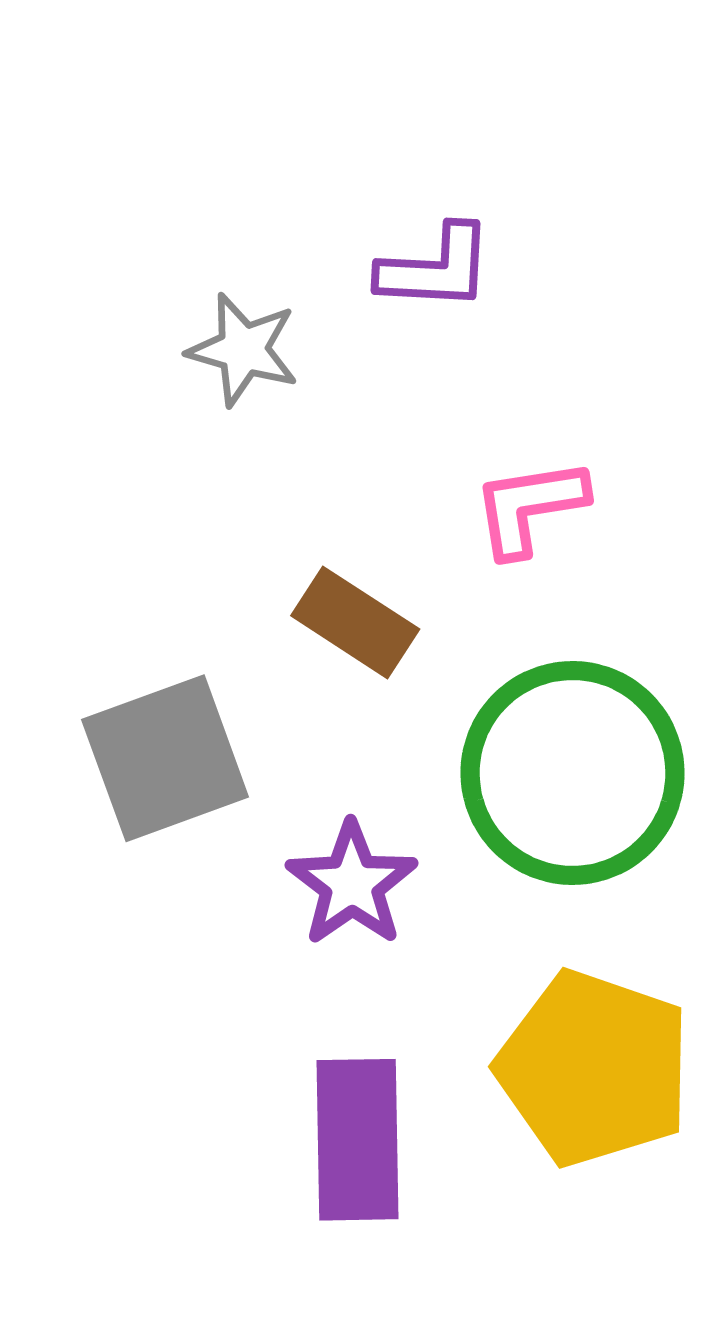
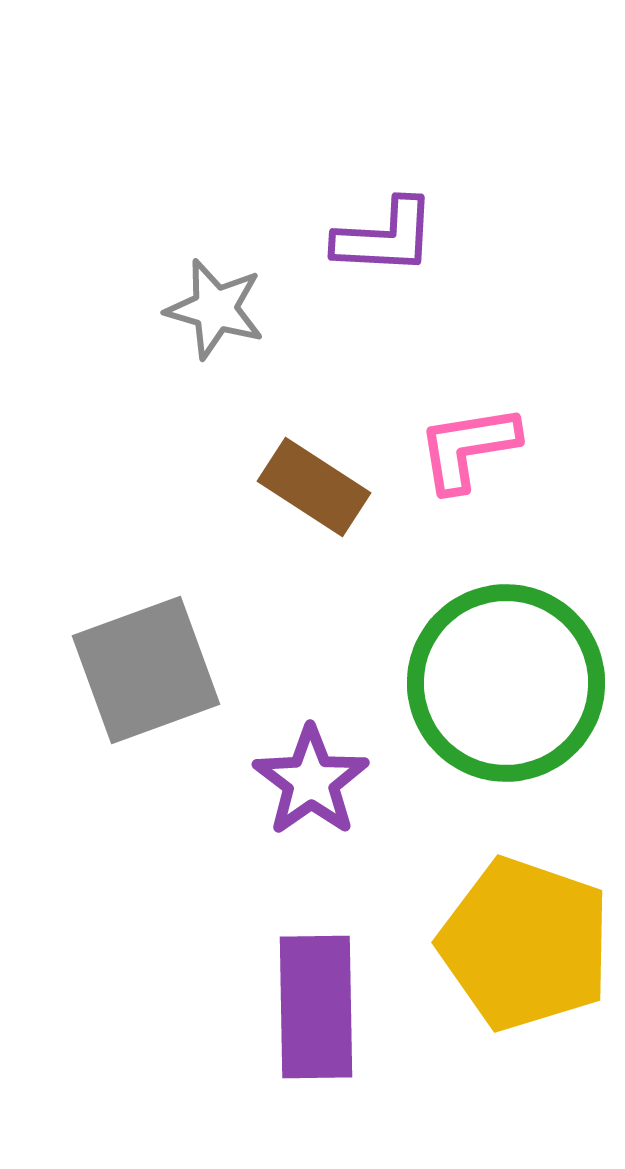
brown rectangle: (355, 622) -> (314, 487), moved

